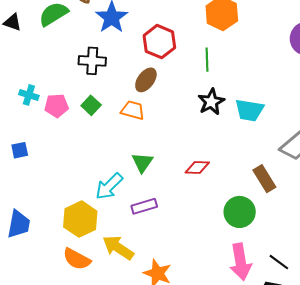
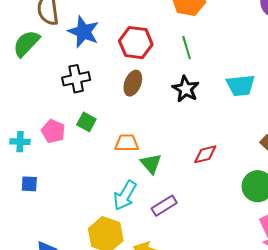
cyan cross: (29, 95) -> (20, 142), moved
black star: (211, 102) -> (186, 89), moved
pink pentagon: (57, 106) -> (53, 131), turned -30
orange trapezoid: (133, 110) -> (127, 143), moved
blue square: (20, 150) -> (29, 184), turned 30

